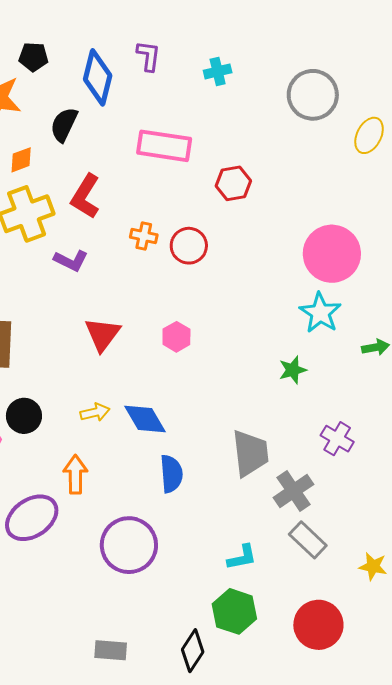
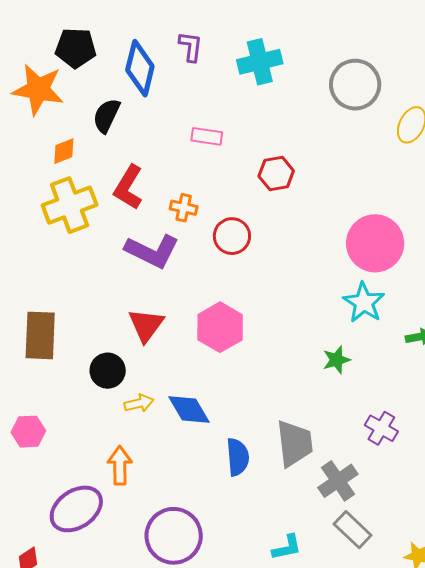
black pentagon: (33, 57) -> (76, 48), size x1.4
cyan cross: (218, 71) -> (260, 62), size x1.6
pink rectangle: (164, 146) -> (207, 136), size x0.6
orange cross: (144, 236) -> (184, 208), moved
purple L-shape: (71, 261) -> (152, 251), moved, size x1.6
pink hexagon: (176, 337) -> (220, 327), size x1.6
black circle: (24, 416) -> (108, 371), moved
blue semicircle: (171, 474) -> (238, 457), moved

